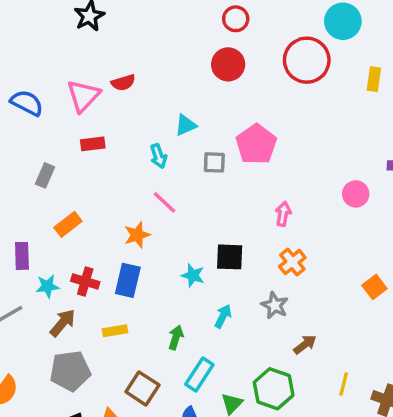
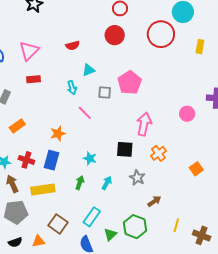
red semicircle: (123, 83) -> (73, 45), moved
pink line: (164, 202) -> (85, 113), moved
pink arrow: (283, 214) -> (144, 124), size x1.6
black square: (230, 257) -> (125, 149), moved
orange cross: (292, 262) -> (159, 153), moved
brown arrow: (63, 323) -> (12, 184), turned -66
yellow rectangle: (115, 331) -> (43, 189), size x1.6
green arrow: (176, 337) -> (80, 183), moved

